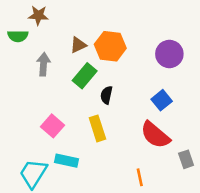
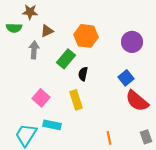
brown triangle: (78, 45) -> (47, 31), moved
red semicircle: (155, 135) -> (137, 101), moved
gray rectangle: (186, 159) -> (146, 137), moved

